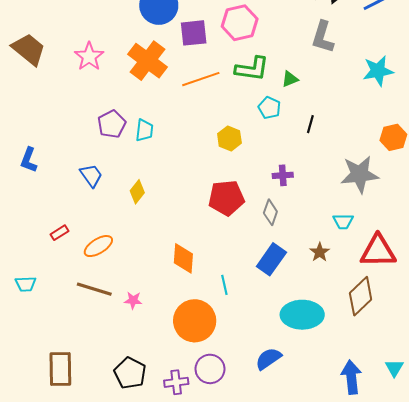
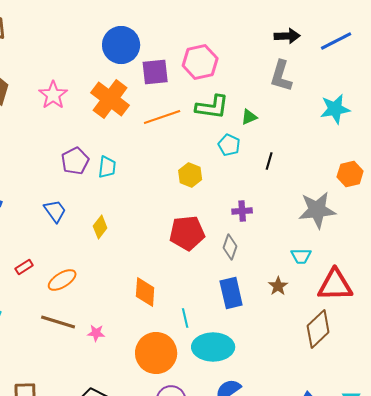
blue rectangle: (271, 259) -> (231, 293), turned -48
cyan ellipse: (302, 315) -> (213, 347), moved

